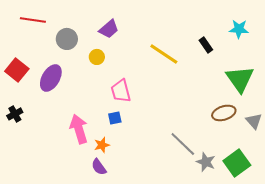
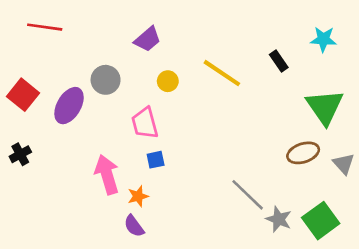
gray circle: (67, 39) -> (106, 80), moved
yellow circle: (97, 57) -> (168, 81), moved
pink trapezoid: (121, 91) -> (145, 123), moved

